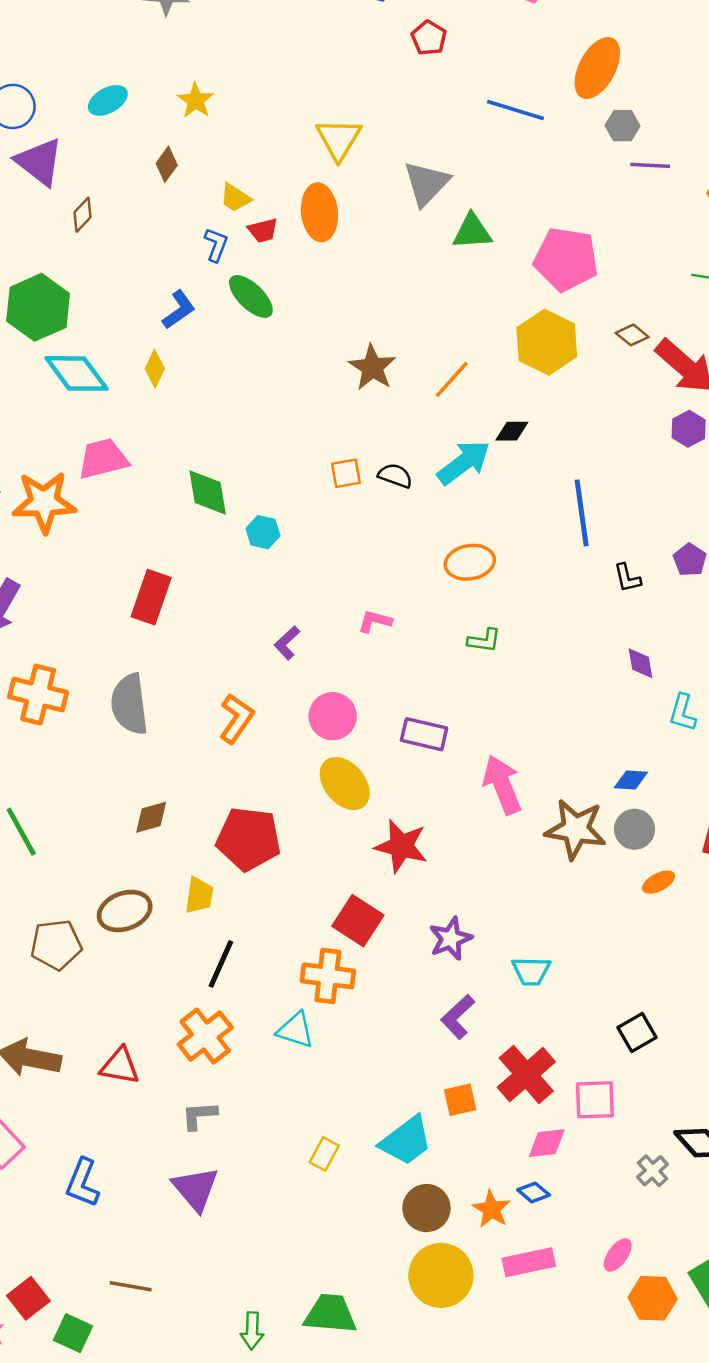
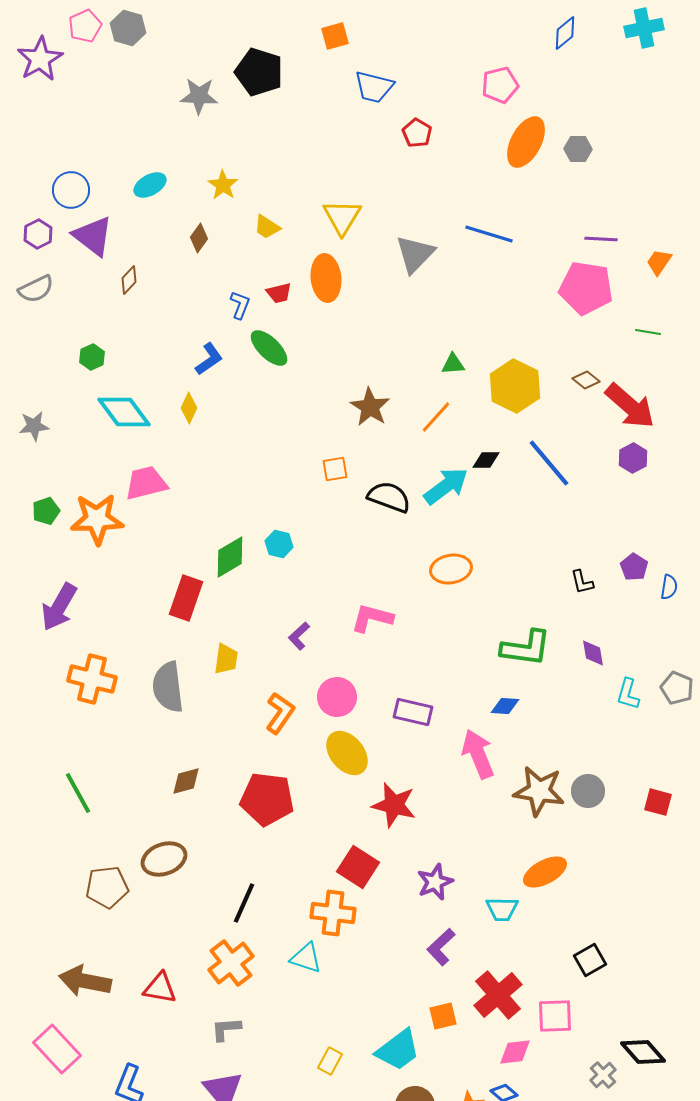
orange ellipse: (597, 68) -> (526, 142), moved
blue line: (515, 110) -> (489, 234), moved
gray hexagon: (623, 126) -> (578, 149), moved
yellow trapezoid: (235, 198) -> (267, 227), moved
green triangle: (472, 232) -> (453, 364), moved, size x0.7
pink pentagon: (566, 259) -> (586, 288), moved
green hexagon: (38, 307) -> (92, 357), size x0.5
orange square: (346, 473) -> (335, 469), moved
black semicircle: (395, 476) -> (389, 497), size x1.5
green diamond: (208, 492) -> (230, 557), moved, turned 69
blue line: (582, 513) -> (549, 463), moved, turned -32
pink L-shape: (375, 621) -> (372, 618), size x1.5
green L-shape: (484, 640) -> (526, 648), moved, size x1.8
orange L-shape: (236, 719) -> (280, 713), moved
blue diamond: (631, 780) -> (505, 706), moved
orange ellipse: (659, 882) -> (545, 872), moved, size x1.6
yellow trapezoid: (199, 895) -> (226, 659), moved

